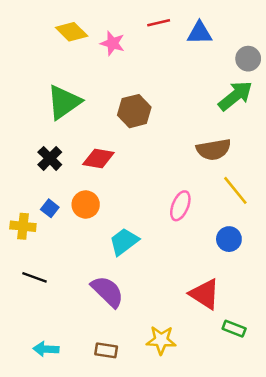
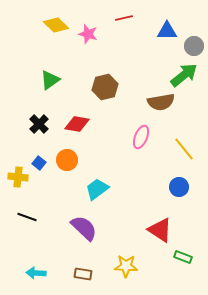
blue triangle: (200, 33) -> (167, 31), moved
green triangle: (64, 102) -> (50, 80), size x0.7
brown semicircle: (214, 149) -> (161, 102), moved
pink ellipse: (180, 206) -> (141, 137), moved

